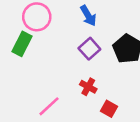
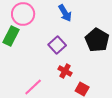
purple square: (89, 49) -> (57, 45), moved

